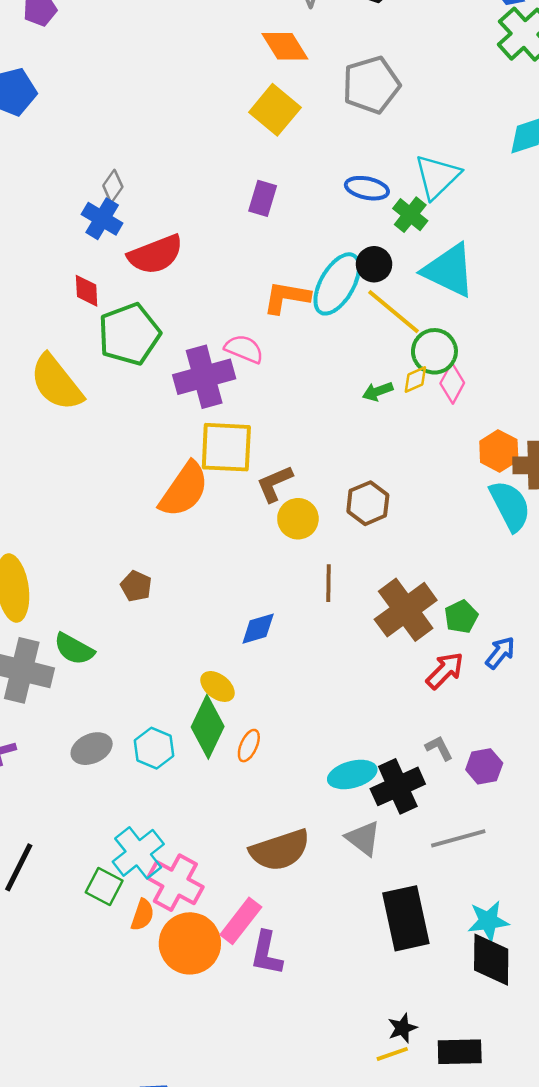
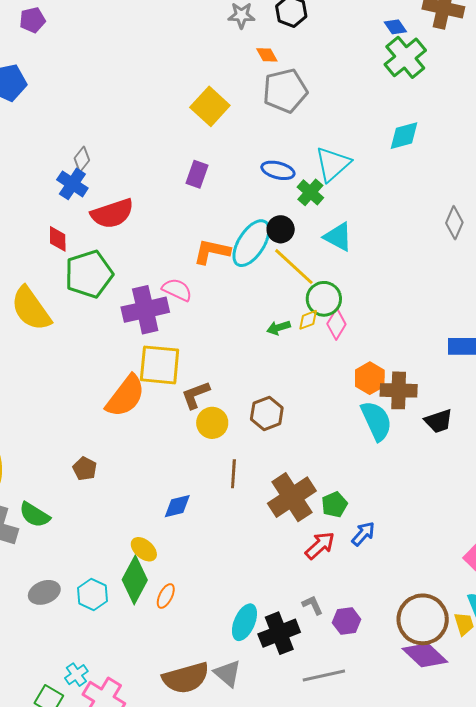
orange diamond: (285, 46) -> (267, 55), moved, size x0.6
cyan triangle: (449, 270) -> (338, 237), size x0.7
cyan ellipse: (352, 774) -> (244, 622), turned -54
gray triangle: (363, 838) -> (228, 673), moved
cyan cross: (138, 853) -> (76, 675), size x0.6

